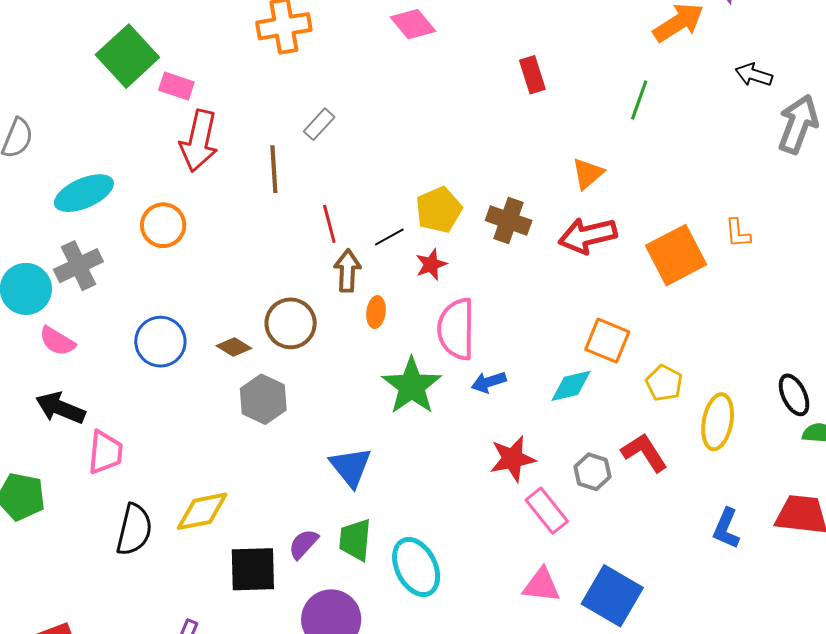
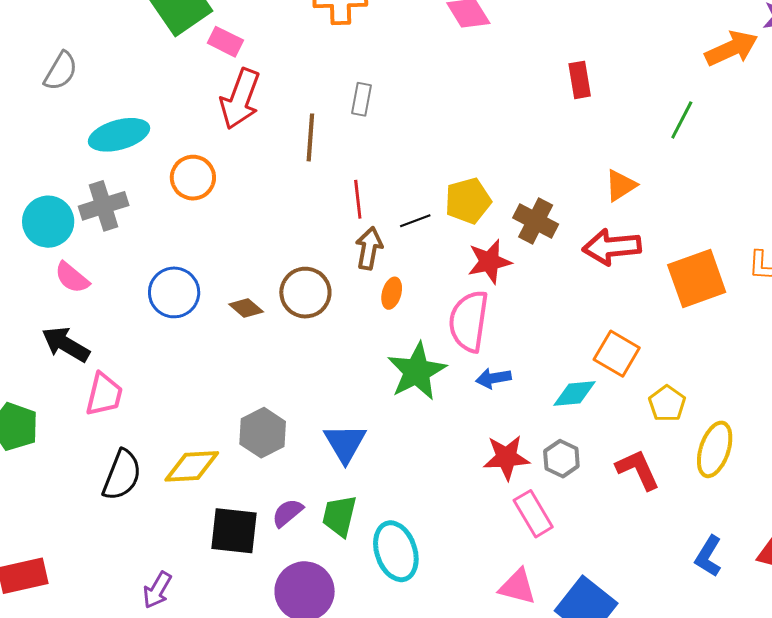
gray rectangle: (319, 124) -> (361, 99), turned -40
red star: (431, 264) -> (489, 262), moved, size x1.4
gray hexagon: (263, 399) -> (263, 433), moved
gray hexagon: (592, 472) -> (561, 459), moved

